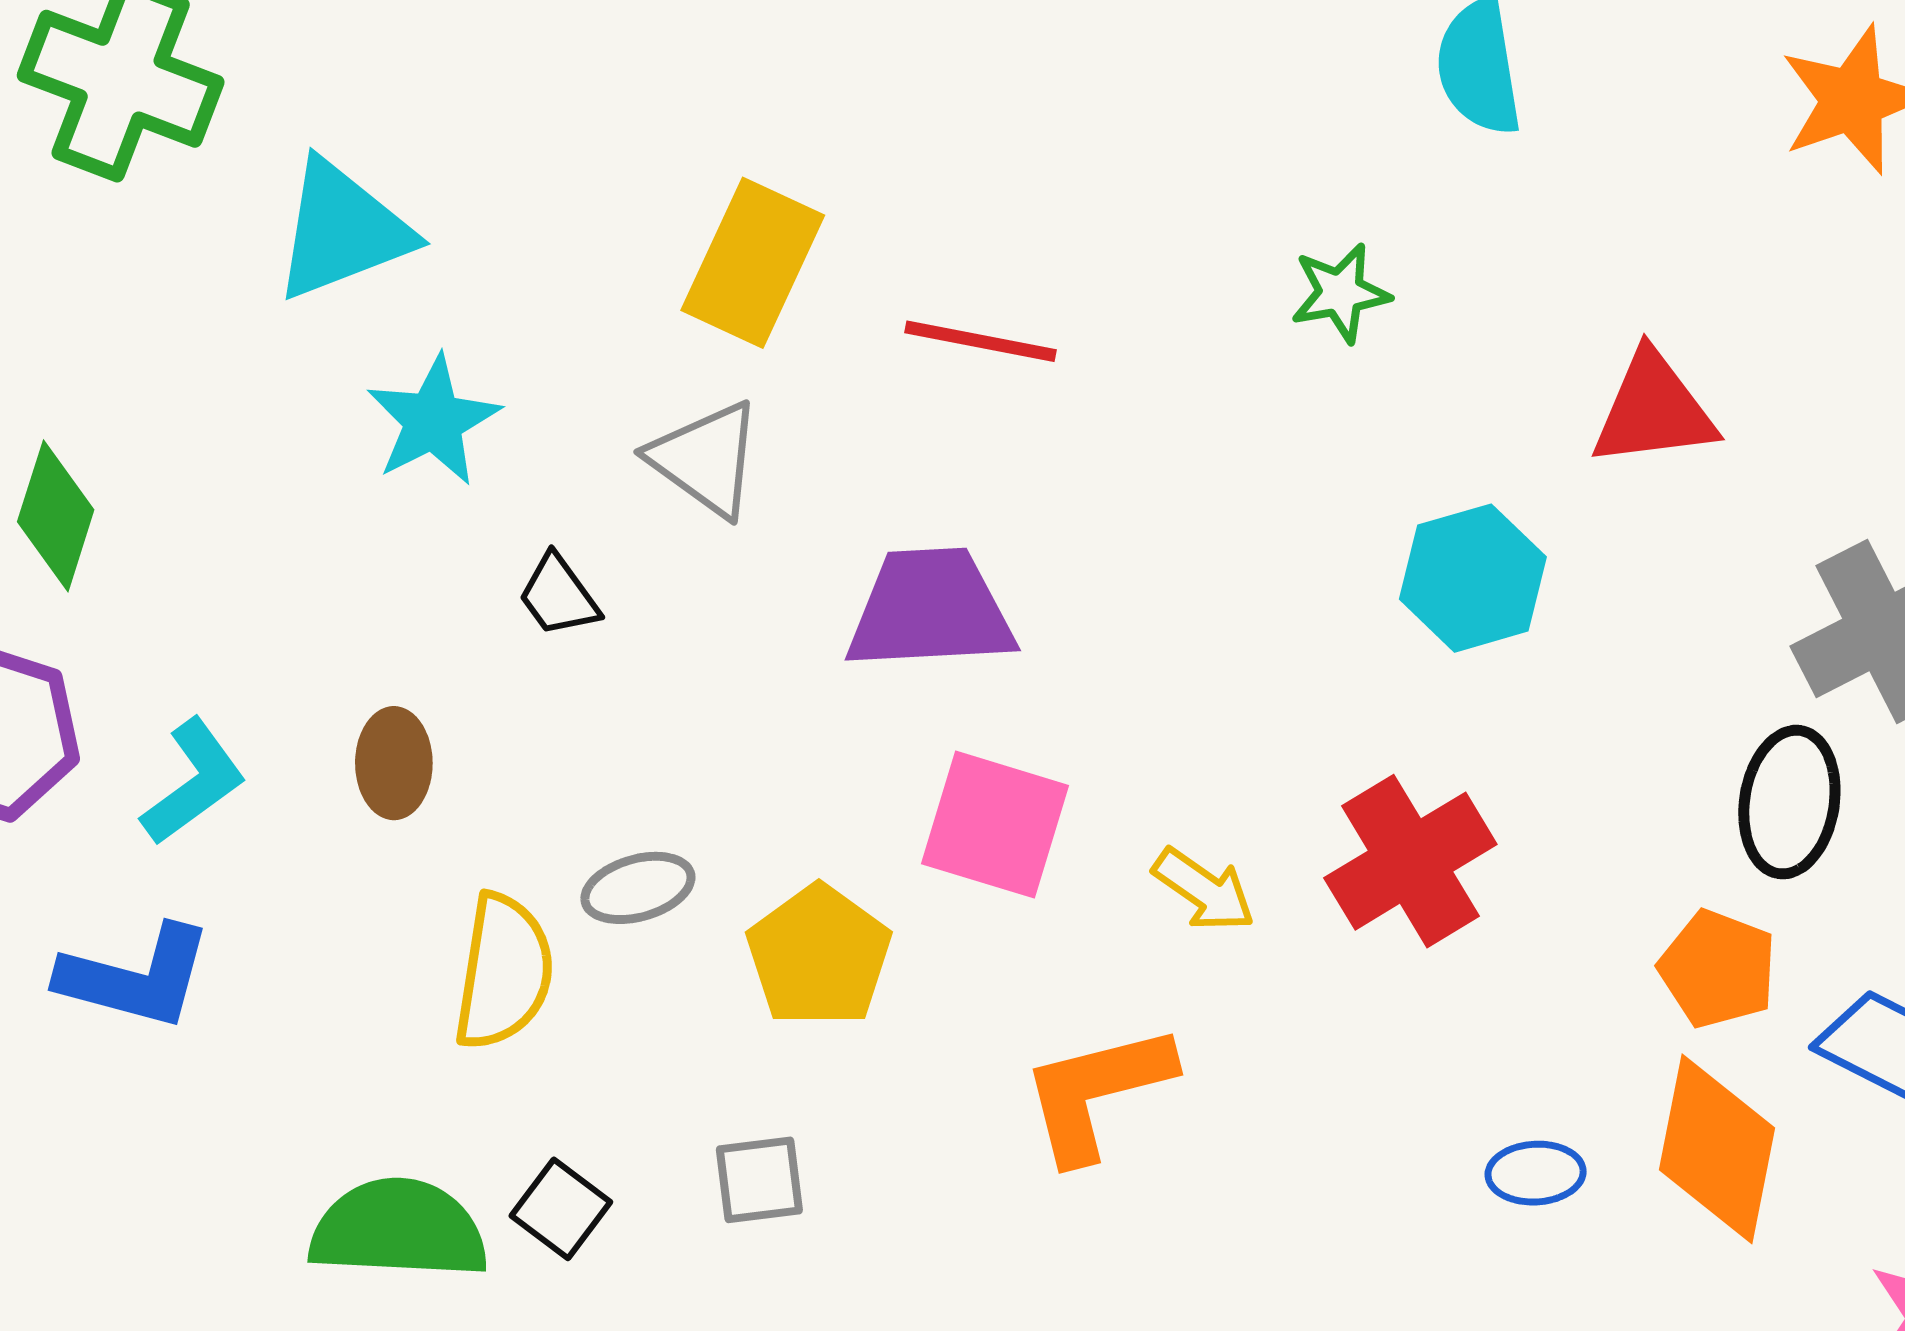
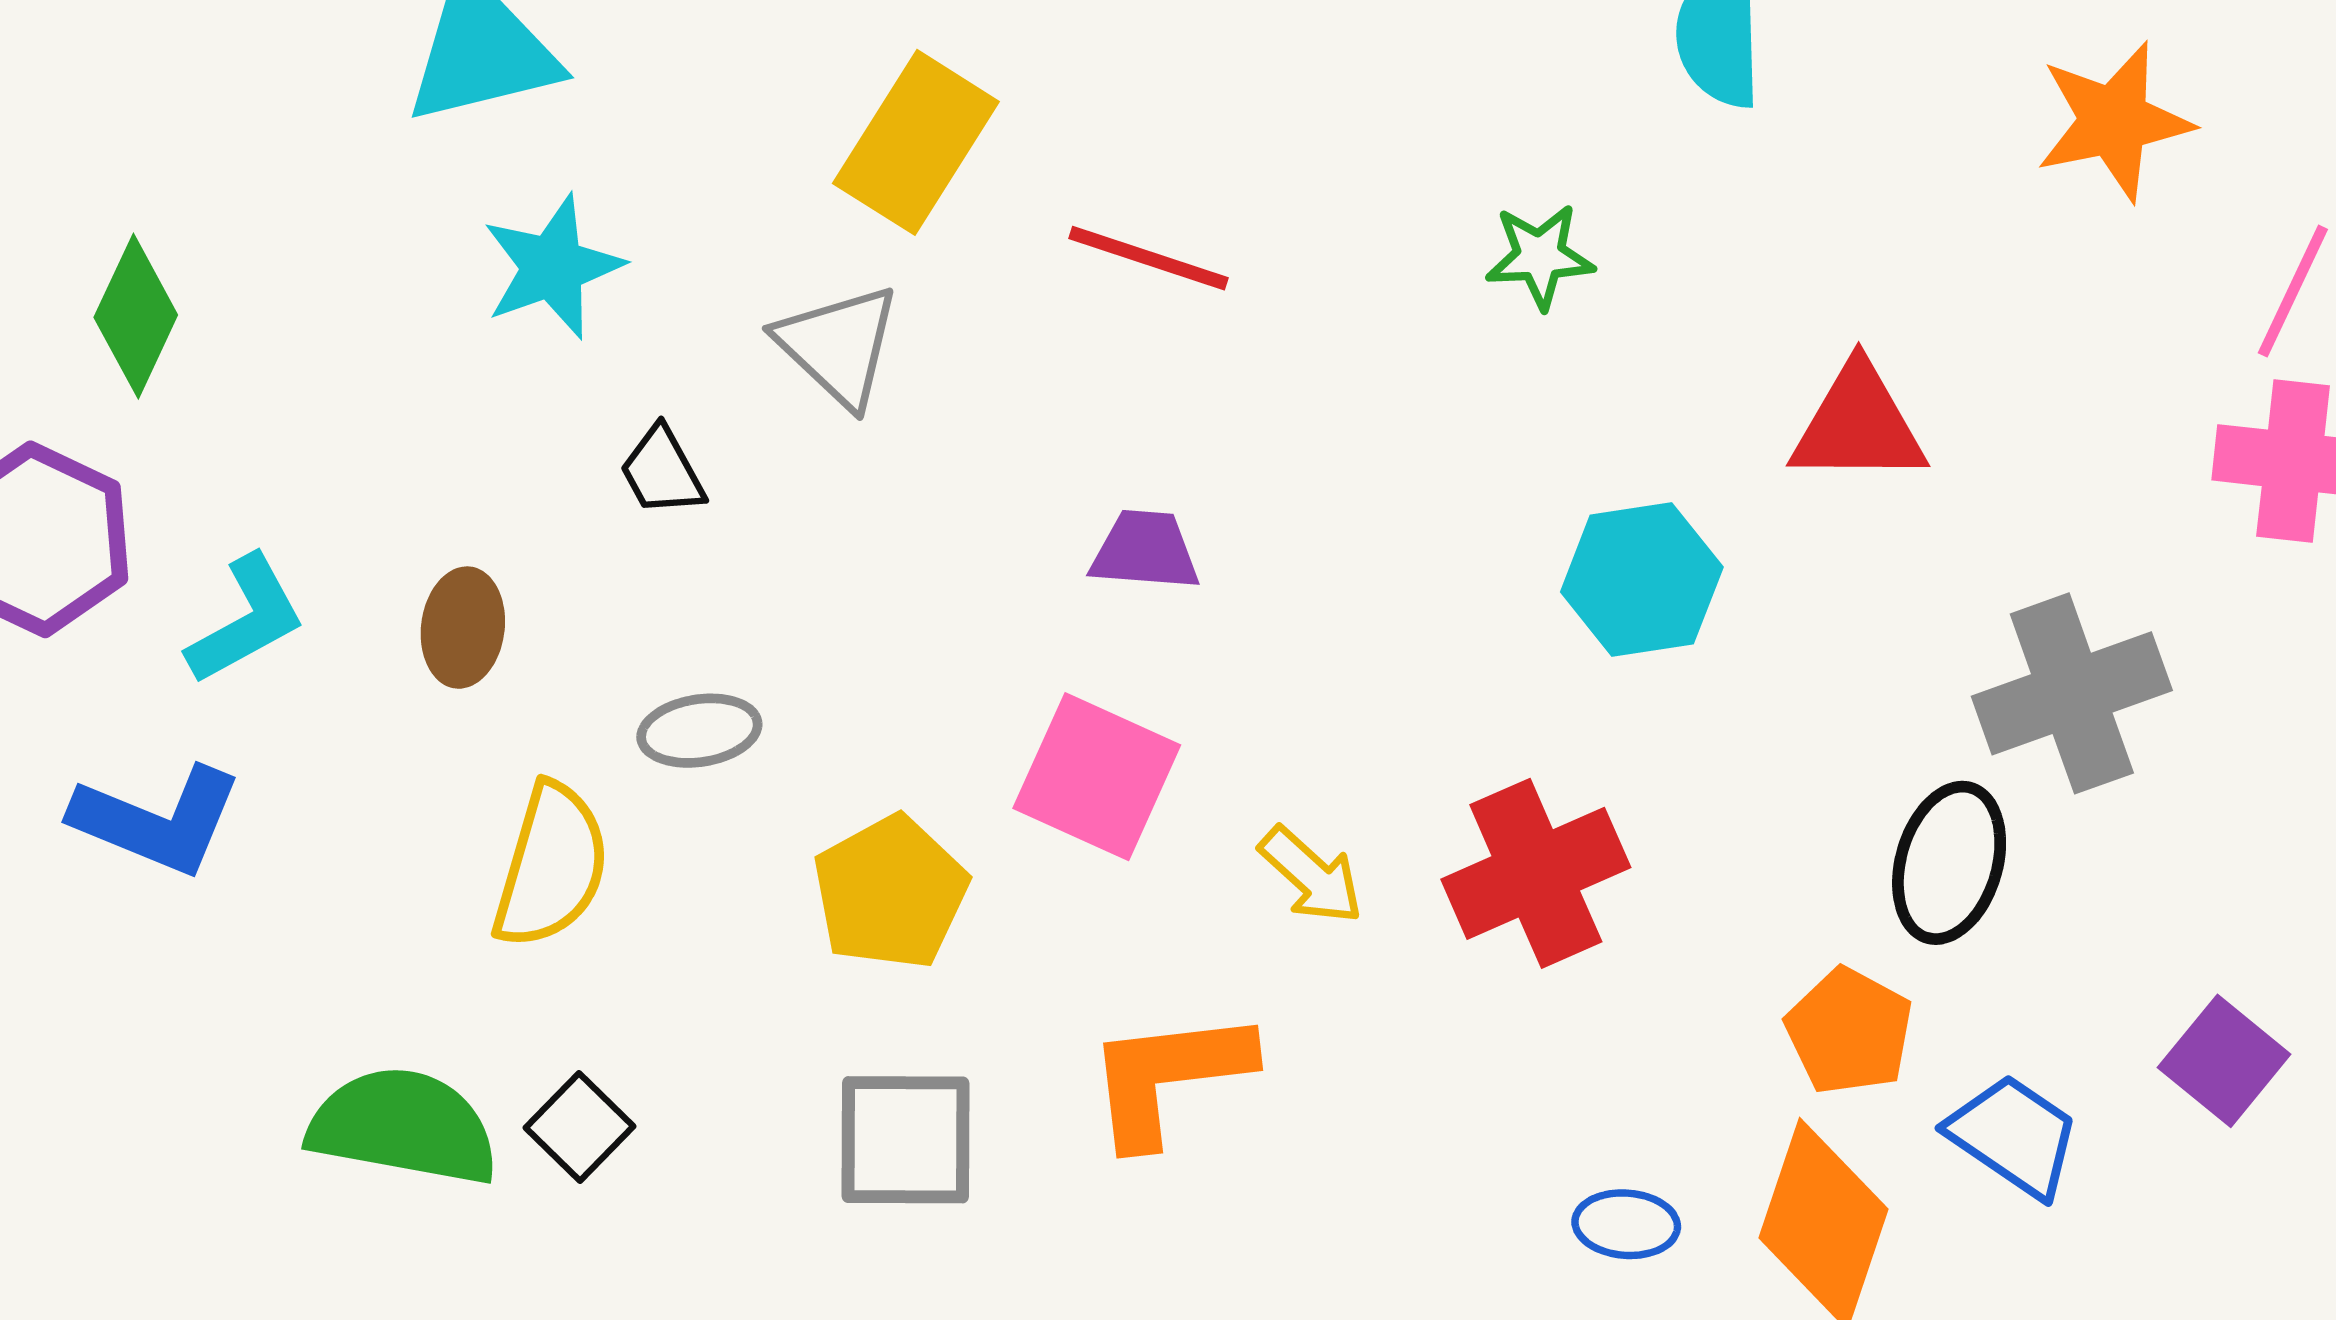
purple trapezoid: (930, 610) -> (1145, 551), moved, size x0.6
gray ellipse: (638, 888) -> (699, 731), moved
gray square: (759, 1180) -> (906, 1140), moved, size x1.5

